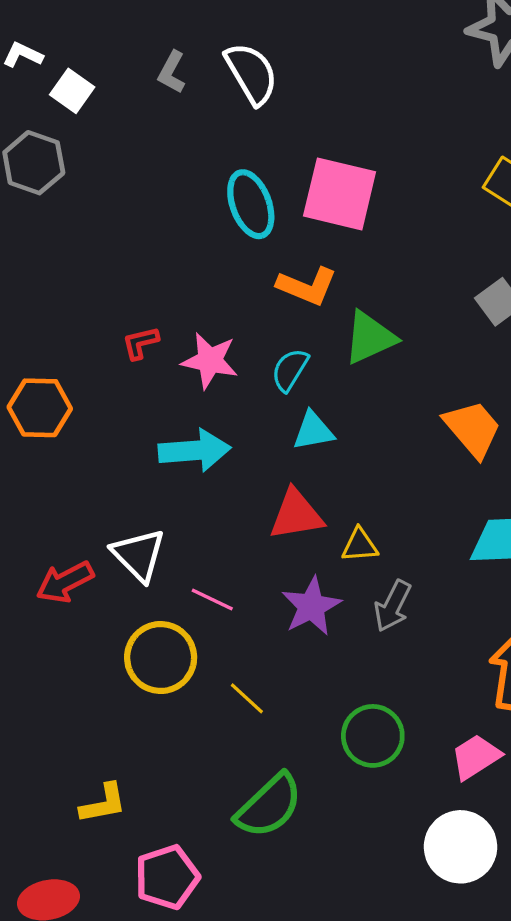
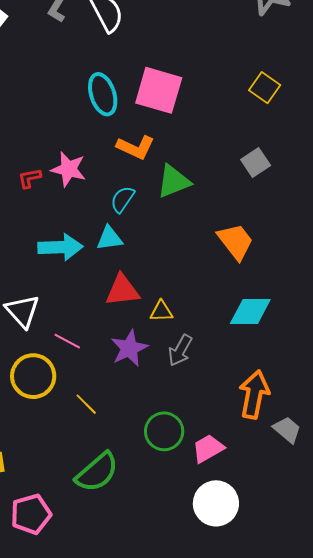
pink star: (210, 361) -> (69, 169), moved
cyan triangle: (313, 431) -> (109, 238), moved
pink trapezoid: (476, 757) -> (208, 448), moved

